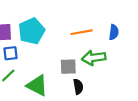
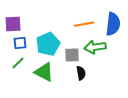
cyan pentagon: (32, 31) -> (48, 44), moved
blue semicircle: (114, 32) -> (113, 24), size x1.6

